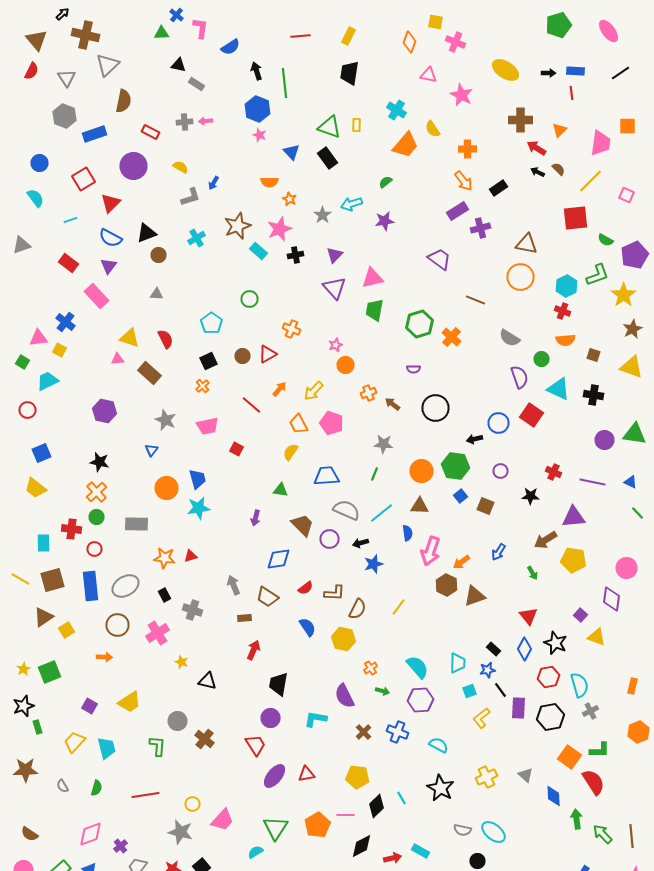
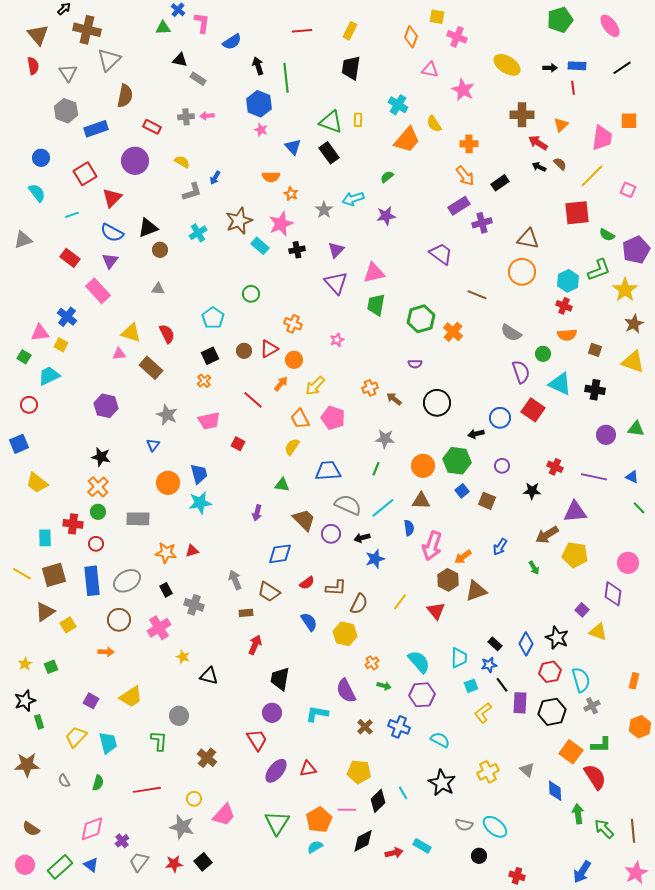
red semicircle: (32, 71) -> (33, 66), turned -36
orange circle: (346, 365) -> (294, 360), moved
green triangle: (634, 434) -> (636, 429), size x0.7
blue square: (42, 453) -> (19, 444), moved
red triangle: (528, 616) -> (436, 611), moved
green square: (50, 672) -> (51, 667), size x0.6
brown cross: (204, 739) -> (207, 758), moved
cyan semicircle: (256, 852) -> (315, 847), moved

